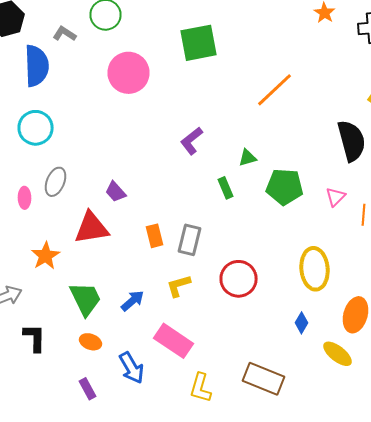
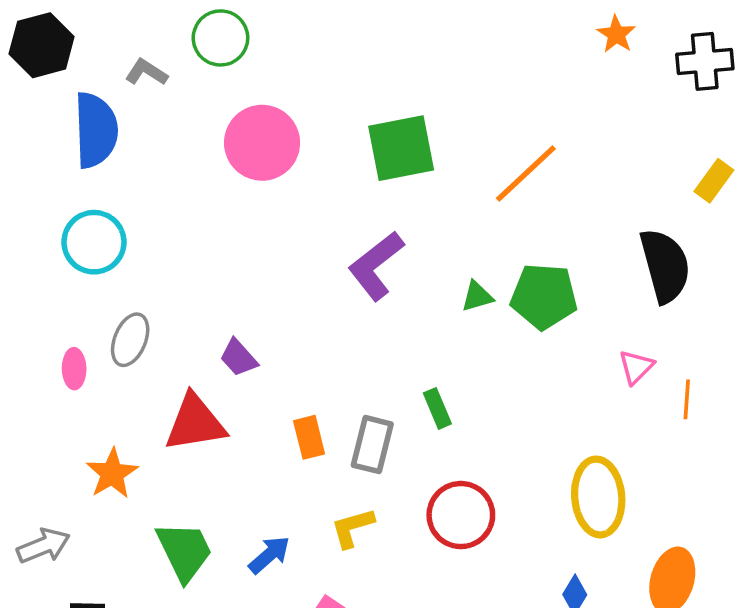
green square: (198, 43) -> (401, 148), moved
purple L-shape: (192, 141) -> (376, 266), size x1.4
green pentagon: (284, 187) -> (544, 296), moved
green rectangle: (226, 188) -> (437, 408), moved

